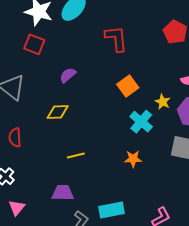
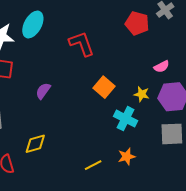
yellow diamond: (58, 112) -> (35, 144), moved
yellow line: (76, 156) -> (93, 165), moved

